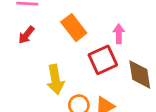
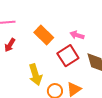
pink arrow: (119, 34) -> (77, 35), turned -64

